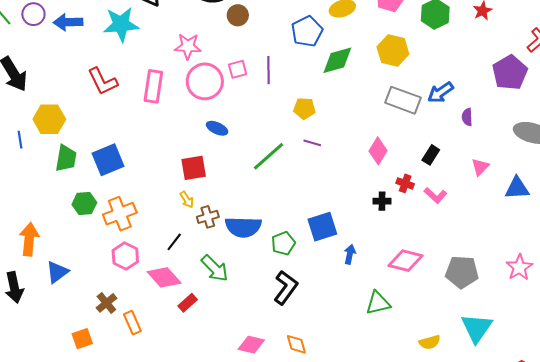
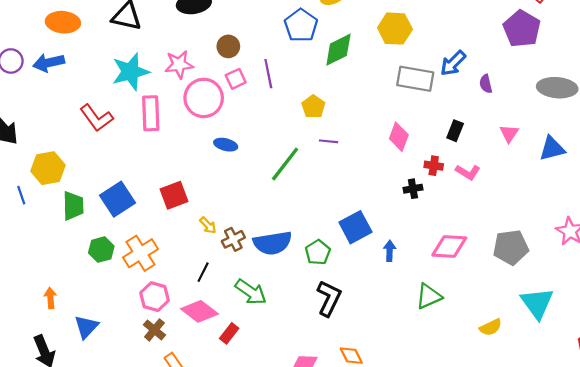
brown circle: (238, 15) -> (228, 46), moved
cyan star: (121, 24) -> (130, 72), moved
yellow pentagon: (304, 108) -> (313, 107), turned -30
red square: (194, 168) -> (174, 195), moved
orange arrow: (29, 239) -> (50, 298), size x0.6
brown cross: (106, 303) -> (154, 330), moved

